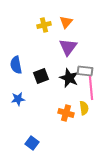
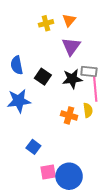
black square: (41, 76) -> (43, 77), turned -35
black star: (69, 78) -> (72, 79), turned -30
blue star: (18, 99) -> (19, 101), size x1.6

